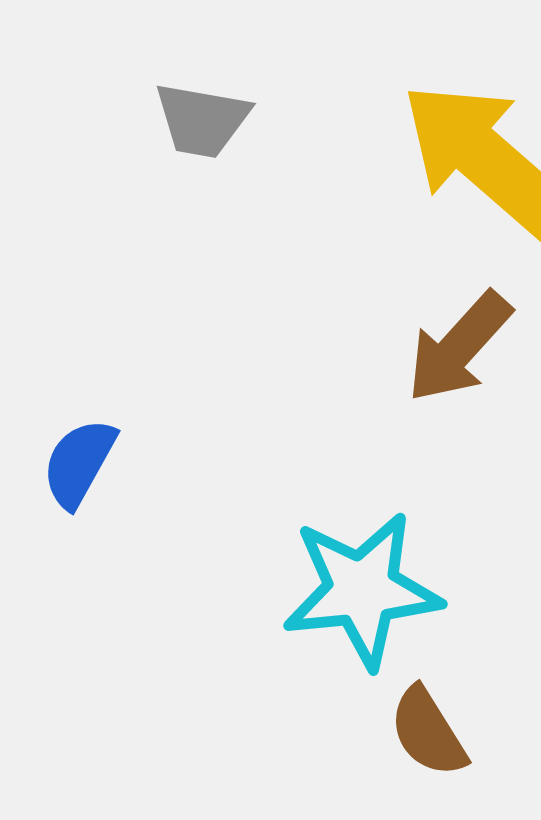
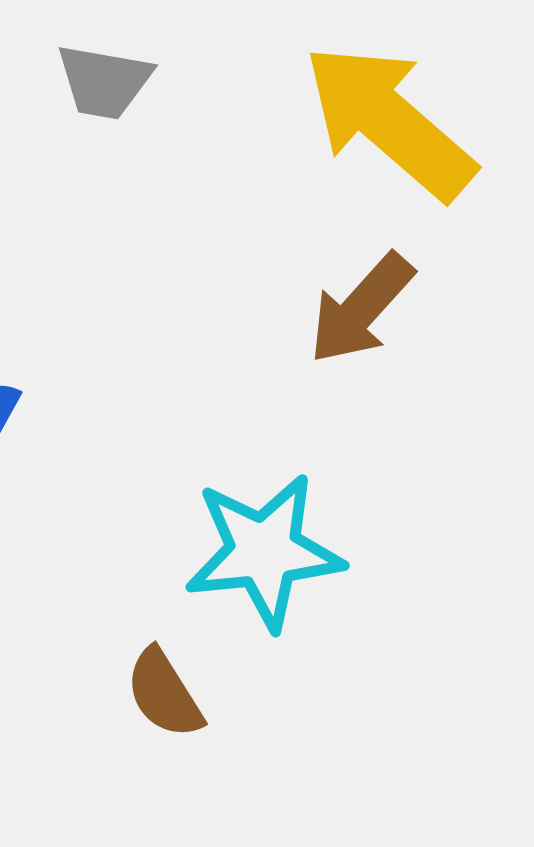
brown semicircle: (428, 732) -> (164, 694), moved

